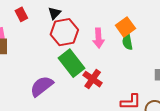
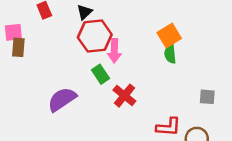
pink arrow: (98, 38) -> (114, 51), moved
green rectangle: (72, 63) -> (100, 74), size x0.6

